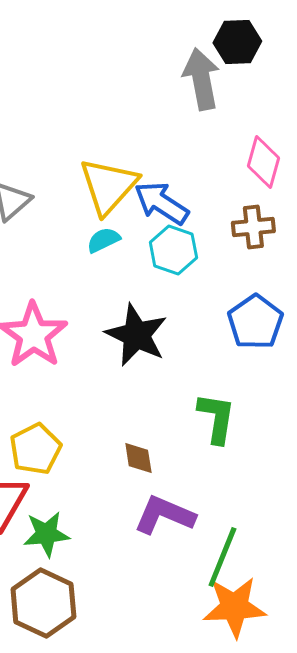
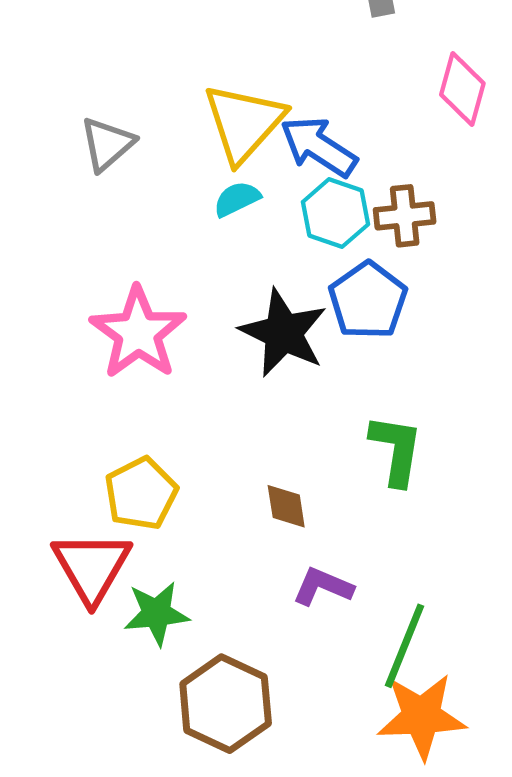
brown cross: (253, 227) -> (405, 216), moved
blue pentagon: (255, 322) -> (368, 300), moved
purple L-shape: (164, 515) -> (323, 587), size x0.7
brown hexagon: (43, 603) -> (226, 704), moved

